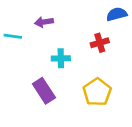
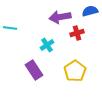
purple arrow: (44, 22) -> (60, 17), moved, size x1.5
cyan cross: (61, 58) -> (47, 45), turned -32

